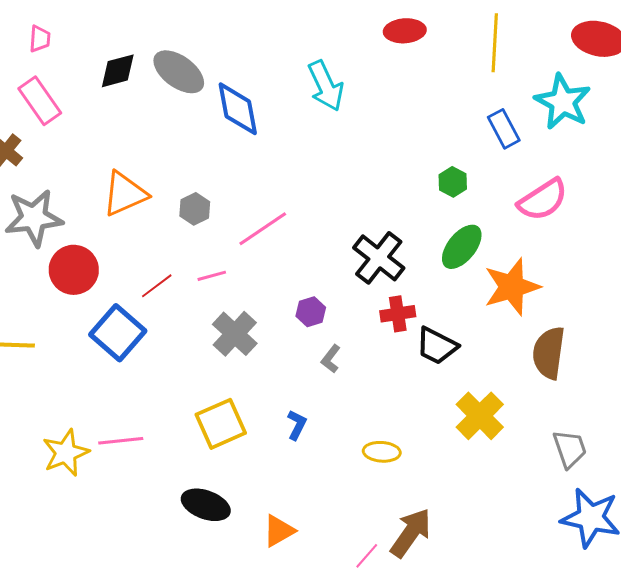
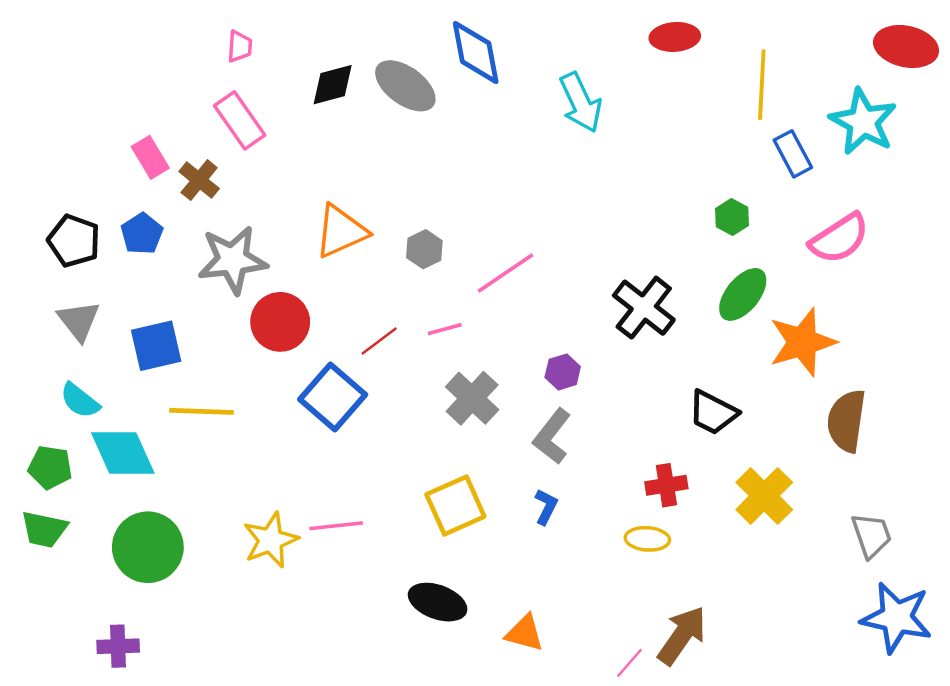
yellow line: (495, 43) -> (762, 85), moved
blue diamond: (238, 109) -> (476, 52), moved
red cross: (398, 314) -> (666, 485), moved
gray L-shape: (331, 359) -> (552, 436), moved, size x1.6
orange triangle: (279, 531) -> (525, 633), turned 45

